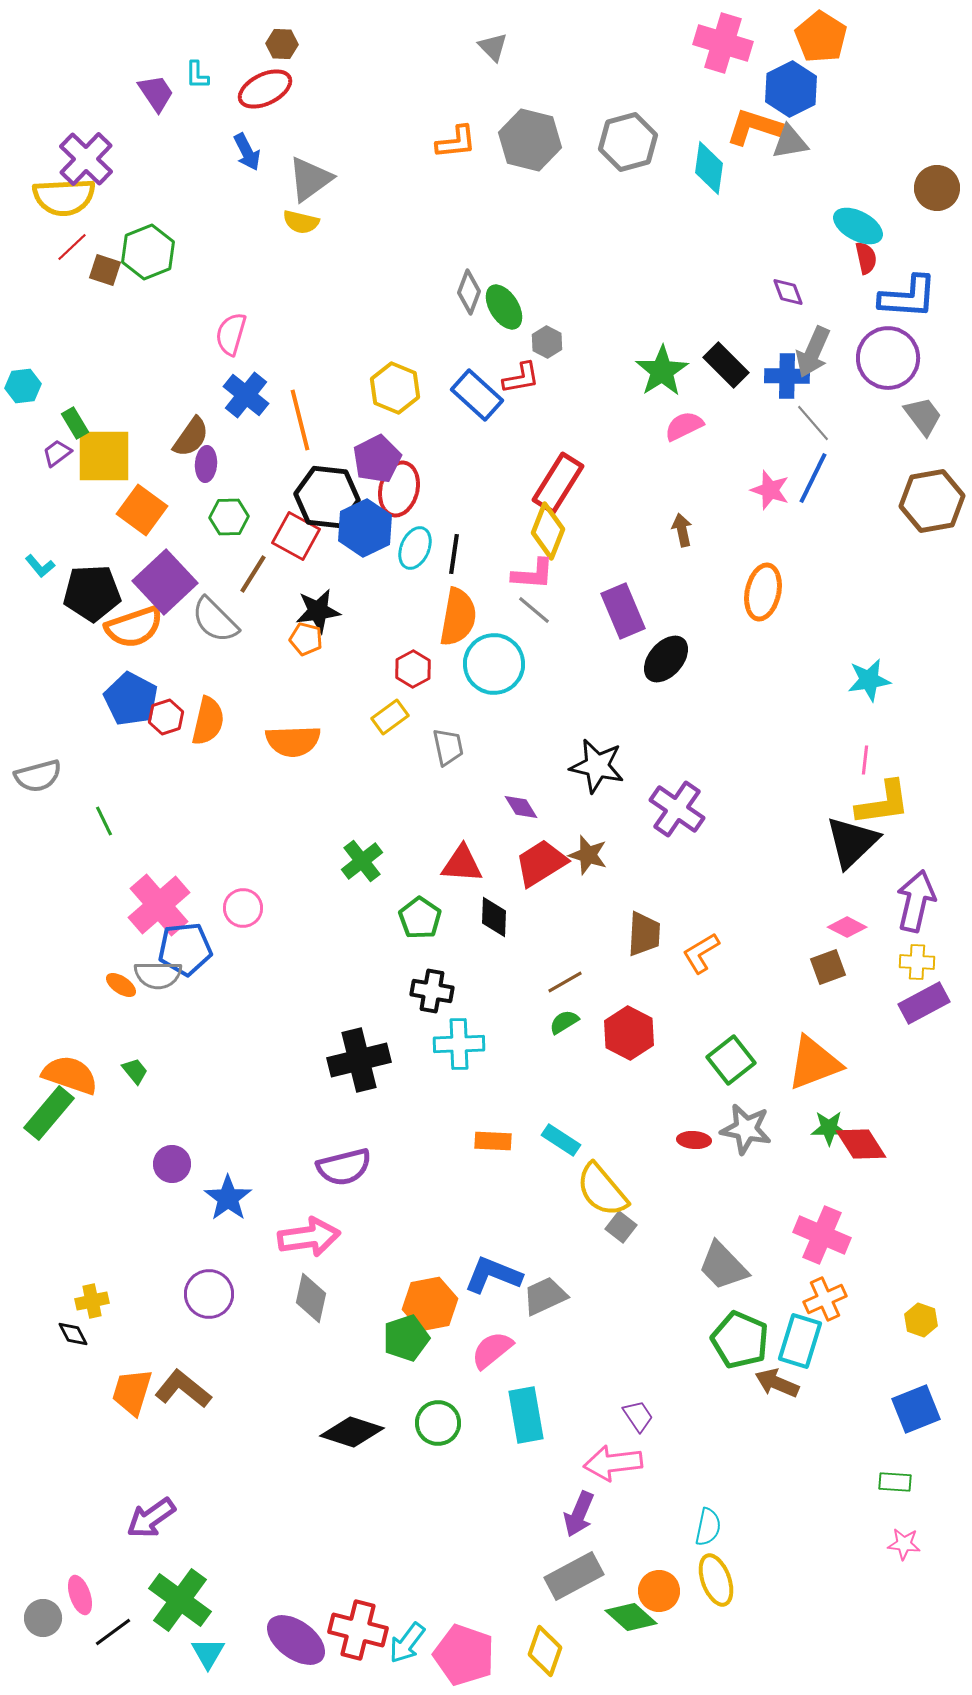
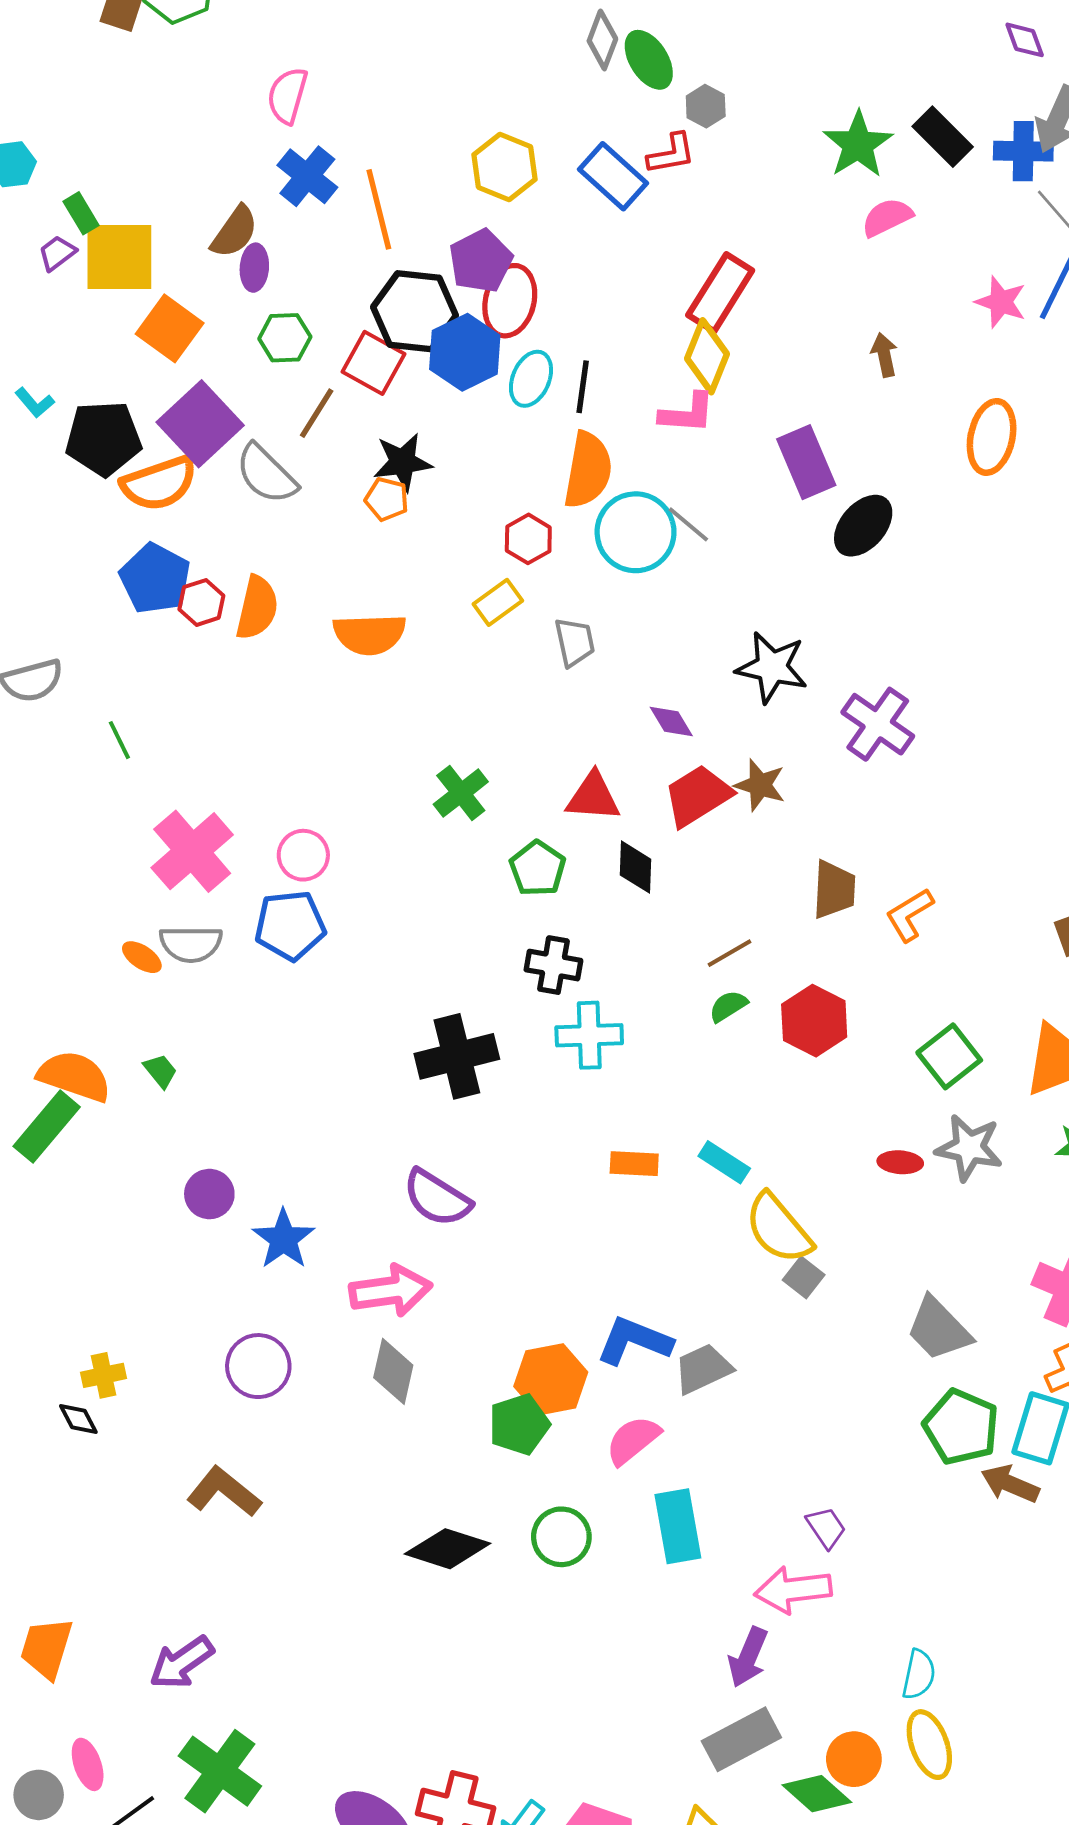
gray line: (534, 610) -> (688, 524), moved
blue pentagon: (185, 949) -> (290, 925), moved
purple semicircle: (344, 1167) -> (437, 1198), turned 46
orange trapezoid: (132, 1392) -> (47, 1648), moved

